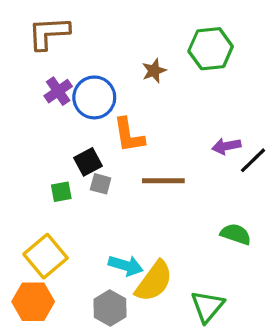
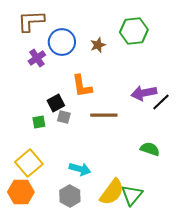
blue circle: (94, 97) -> (62, 42), moved
purple arrow: (226, 146) -> (144, 93), size x1.4
yellow semicircle: (154, 281) -> (112, 192), moved

